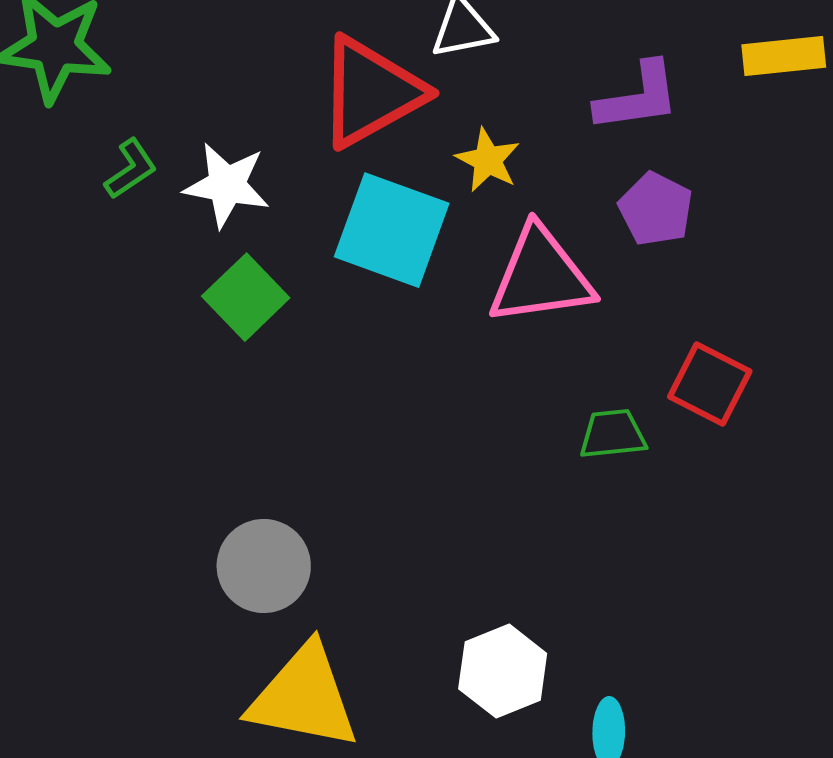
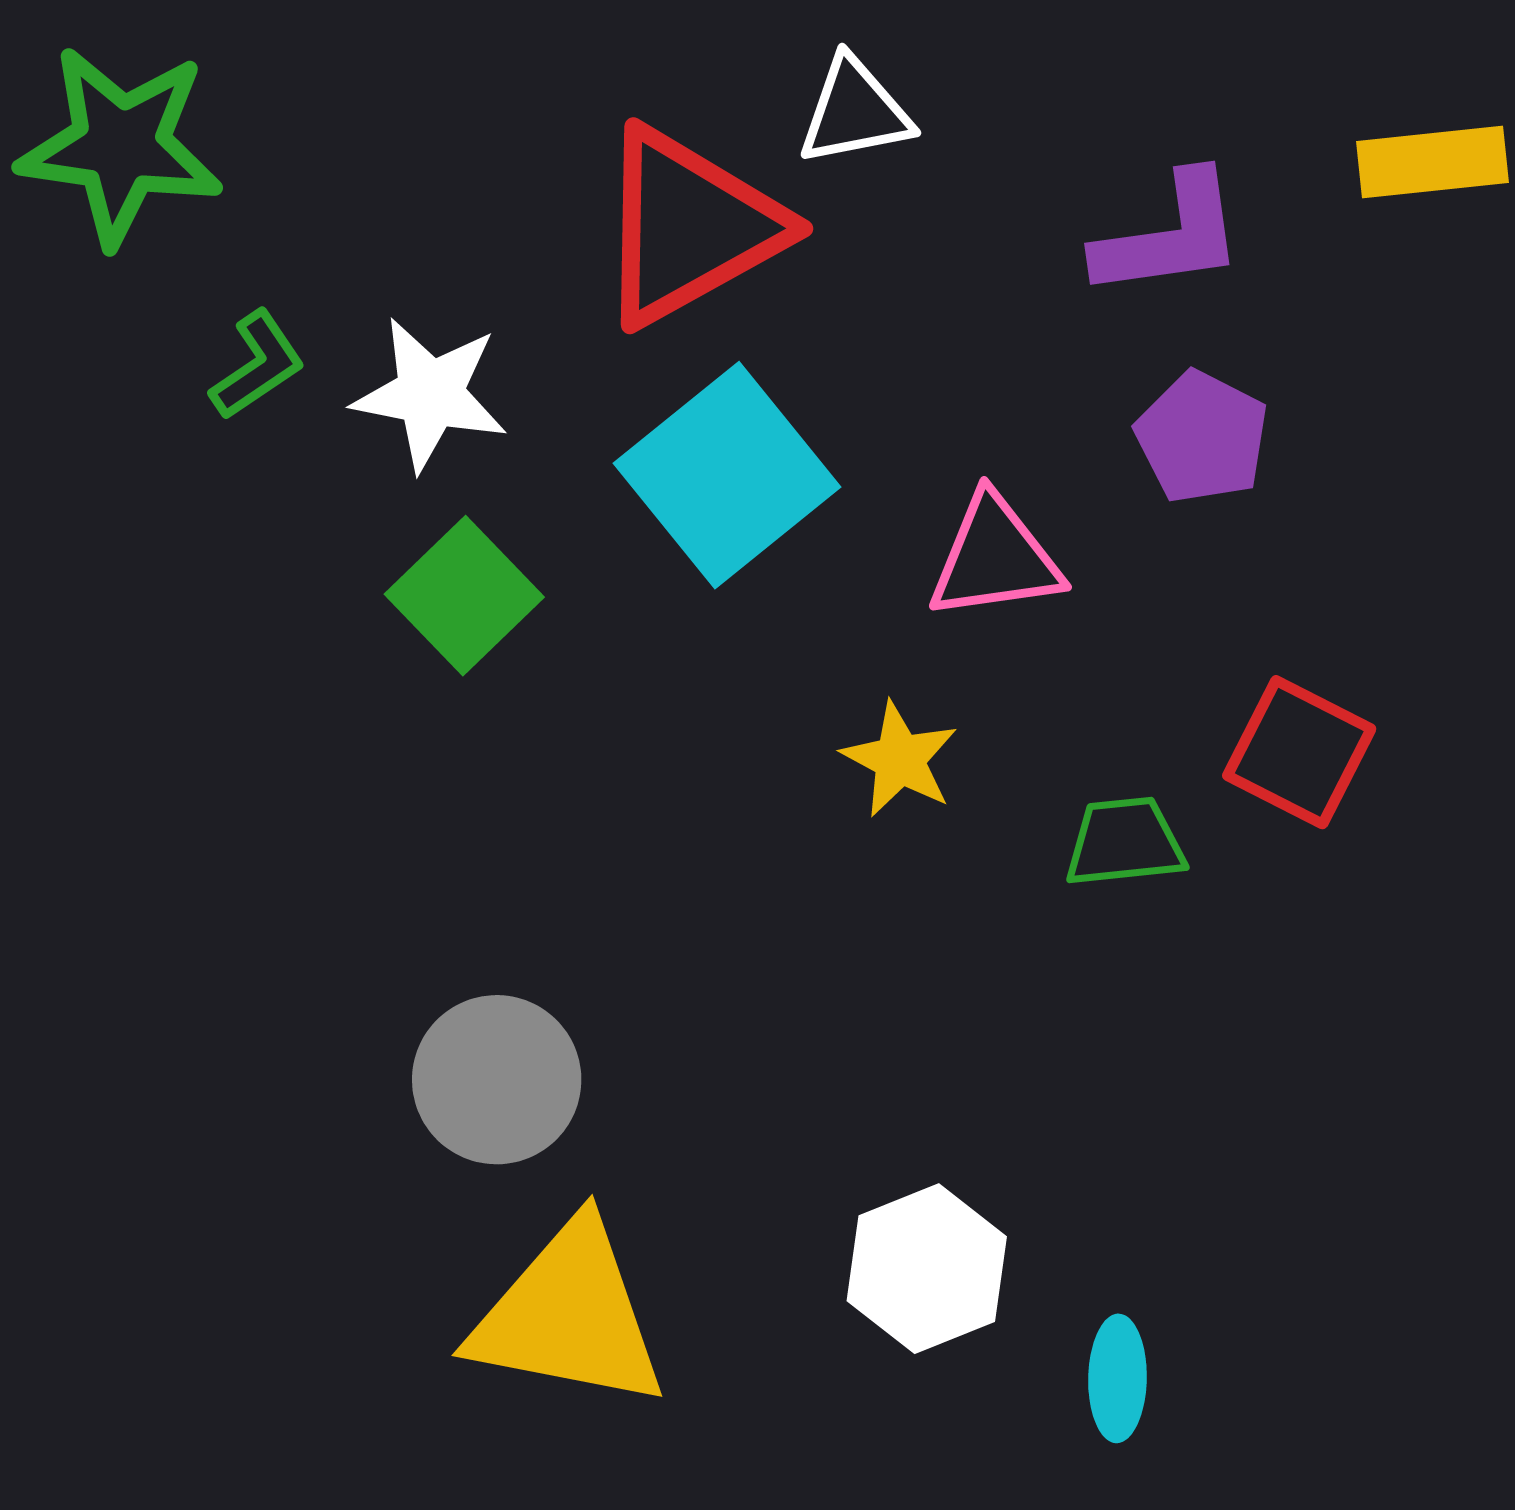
yellow star: (488, 160) -> (900, 759), moved
cyan square: (392, 230) -> (727, 475), turned 31
pink triangle: (541, 276) -> (995, 558), size x0.7

